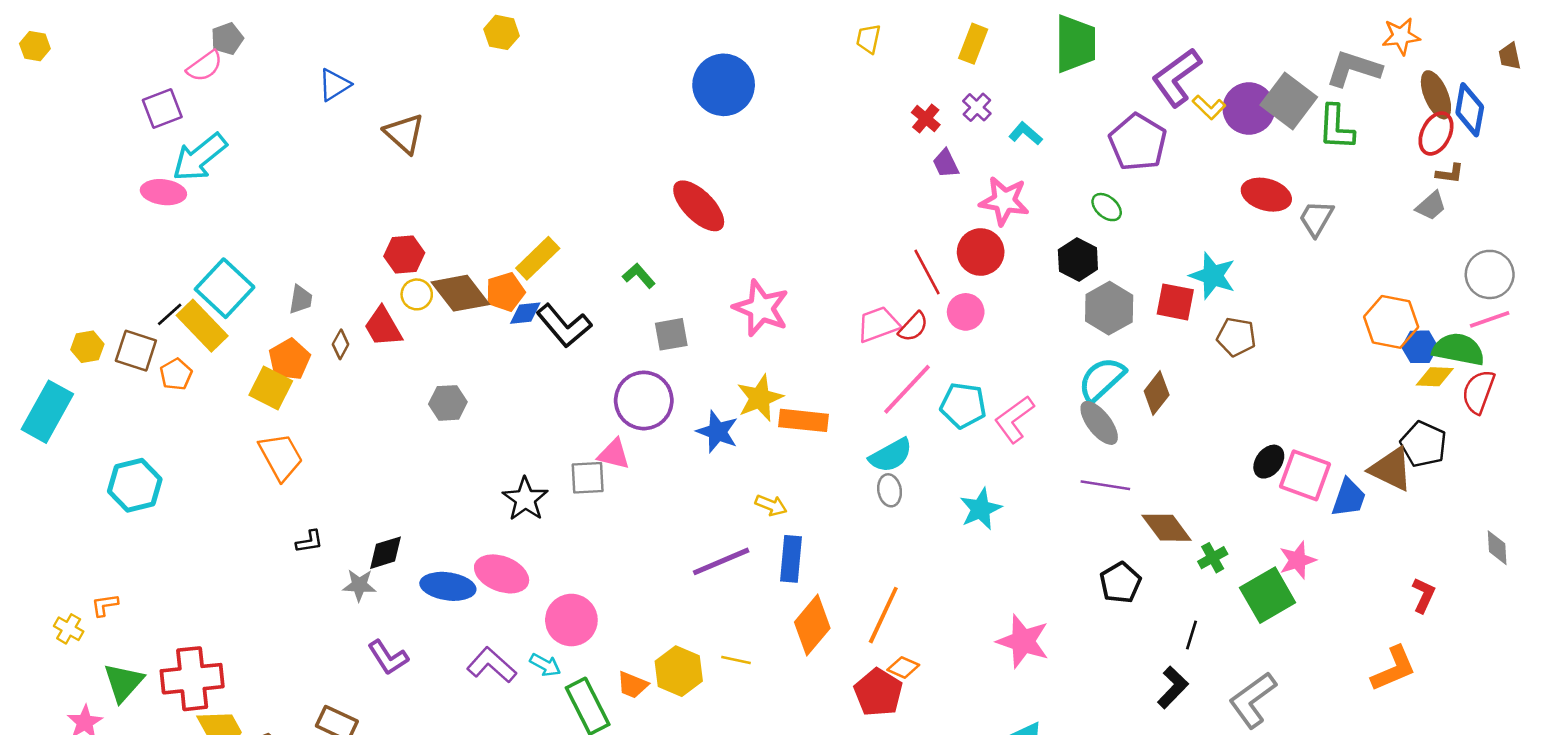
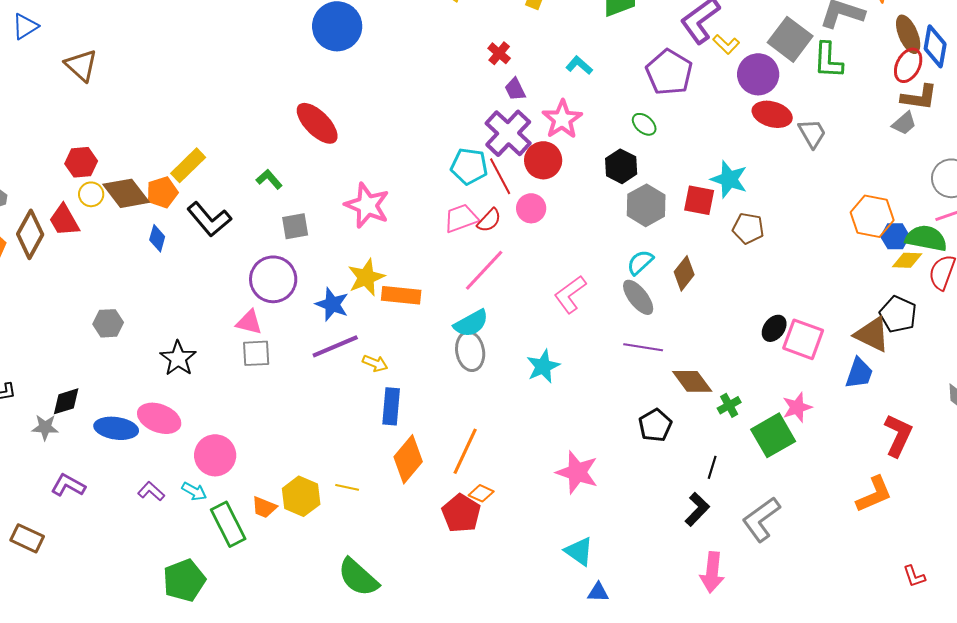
purple cross: (977, 107) -> (508, 133), moved, size x2.0
purple circle: (1249, 109) -> (758, 74), moved
brown L-shape: (1450, 173) -> (919, 97), size x1.6
pink star: (1004, 201) -> (562, 119), turned 30
gray trapezoid: (1316, 218) -> (812, 133), turned 120
blue diamond: (525, 313) -> (157, 238), moved, turned -68
brown diamond: (341, 344) -> (30, 234), size x2.0
cyan semicircle: (1102, 379) -> (640, 262), size x0.7
gray hexagon: (448, 403) -> (108, 323), moved
cyan pentagon: (963, 405) -> (469, 166), moved
gray square: (588, 478) -> (256, 353), moved
gray ellipse: (890, 490) -> (470, 351), size x1.5
blue trapezoid: (1349, 498) -> (859, 373), moved
purple line: (721, 561) -> (335, 346), moved
red L-shape: (1424, 595) -> (898, 435), size x1.5
purple L-shape: (388, 657) -> (68, 485), turned 152
purple L-shape: (492, 665) -> (151, 491), size x0.7

